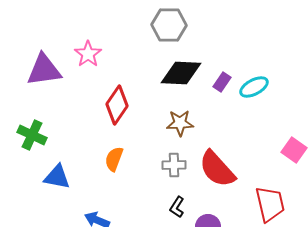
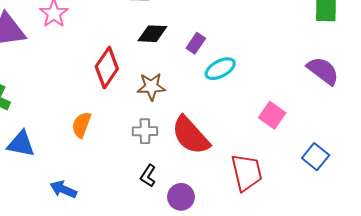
black diamond: (181, 73) -> (152, 34), size x0.7
cyan ellipse: (254, 87) -> (220, 69), moved
red diamond: (117, 105) -> (107, 68), moved

